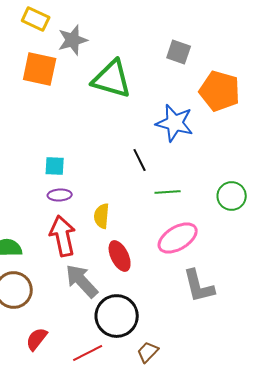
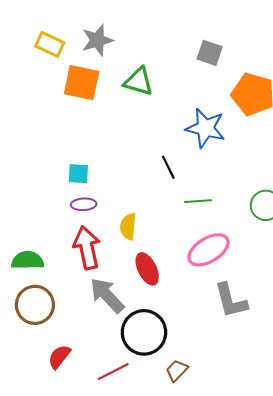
yellow rectangle: (36, 19) -> (50, 44), moved
orange square: (40, 69) -> (82, 83), moved
green triangle: (112, 79) -> (139, 82), size x0.7

